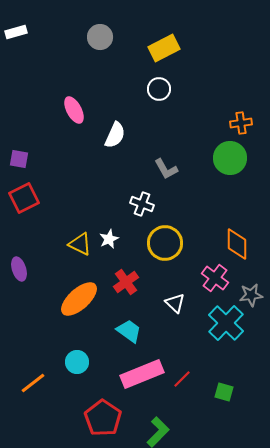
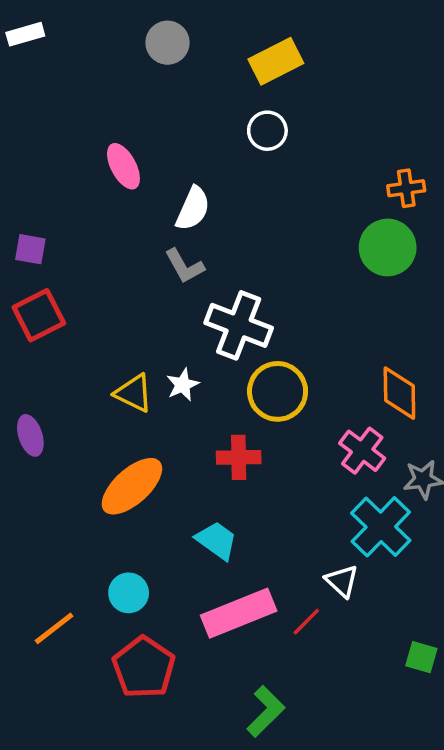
gray L-shape: (166, 169) -> (184, 266), moved
white cross: (142, 204) -> (239, 325), size x1.6
red cross: (126, 282) -> (239, 457), moved, turned 35
white triangle: (175, 303) -> (342, 581), moved
green square: (224, 392) -> (421, 657), moved
red pentagon: (103, 418) -> (144, 667), moved

